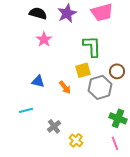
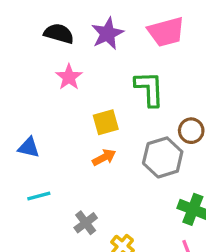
yellow square: (83, 70) -> (106, 122), moved
blue triangle: (38, 81) -> (29, 147), moved
orange arrow: (65, 87) -> (104, 157), turned -80

